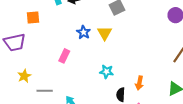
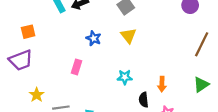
orange square: (33, 18) -> (28, 32), moved
yellow triangle: (105, 33) -> (128, 36), moved

